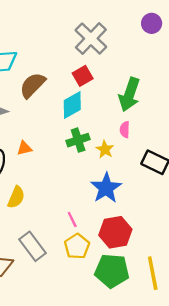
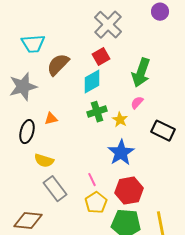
pink semicircle: (125, 130) -> (137, 103), turned 40
yellow semicircle: (16, 197) -> (44, 161), turned 84
gray rectangle: (33, 246) -> (55, 189), moved

